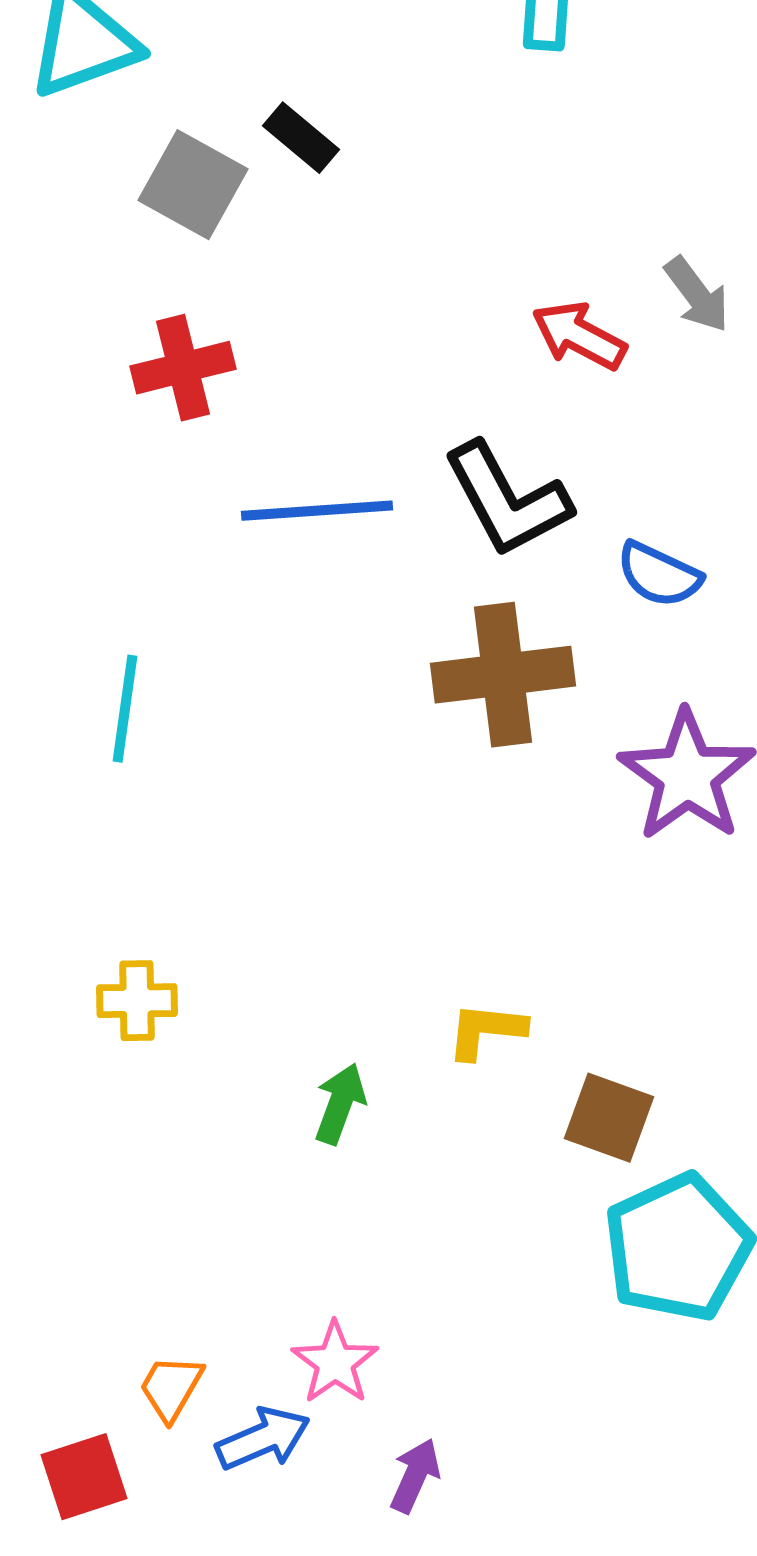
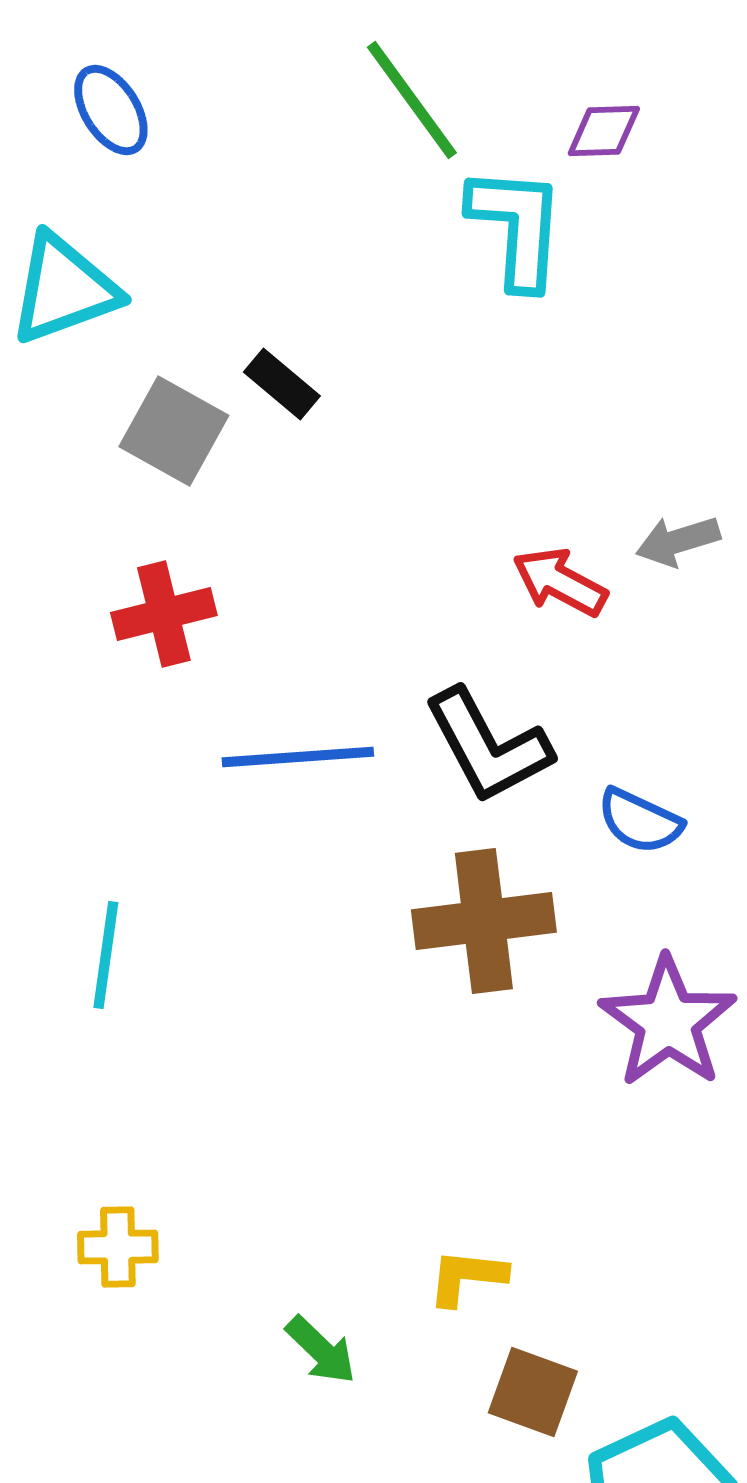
gray arrow: (697, 295) -> (678, 541), turned 110
green arrow: (340, 1104) -> (321, 1350), turned 114
brown square: (609, 1118) -> (533, 1392), moved

